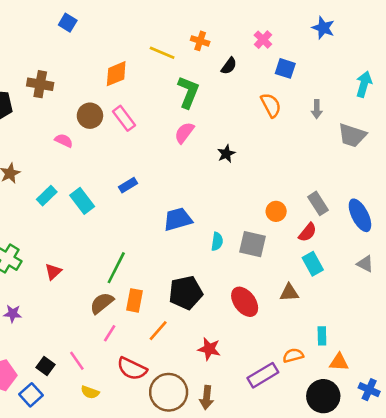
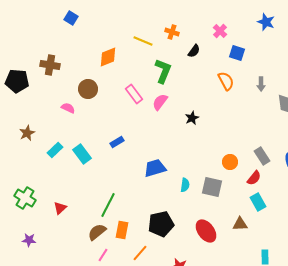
pink rectangle: (124, 118) -> (134, 94), moved

